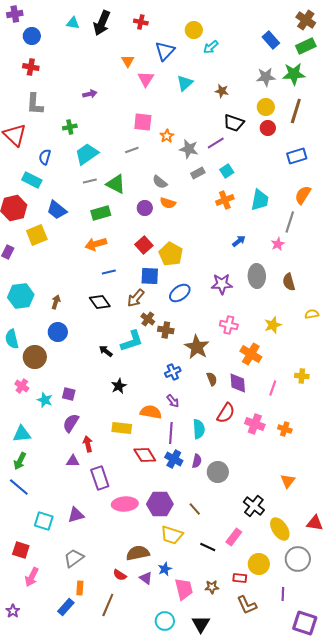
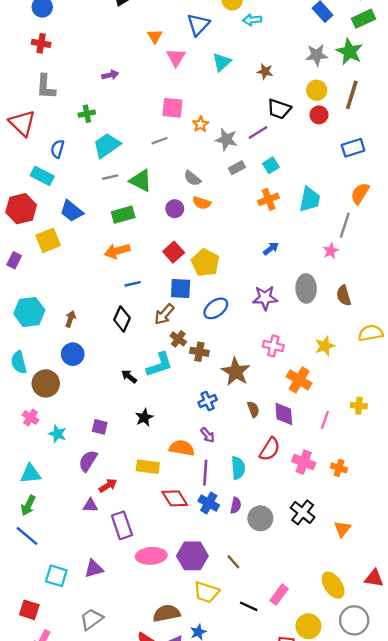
cyan arrow: (211, 47) -> (252, 20), turned 35
green star: (294, 74) -> (349, 52), turned 30
blue arrow: (239, 241) -> (271, 249), moved
black diamond: (100, 302) -> (122, 319), turned 60
yellow semicircle: (312, 314) -> (371, 333), size x1.5
purple square: (69, 394) -> (100, 427), moved
red arrow: (88, 444) -> (108, 485), turned 70
black cross: (254, 506) -> (303, 512), moved

